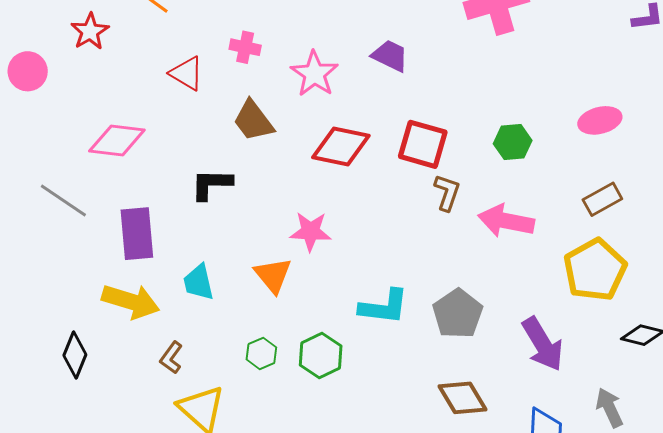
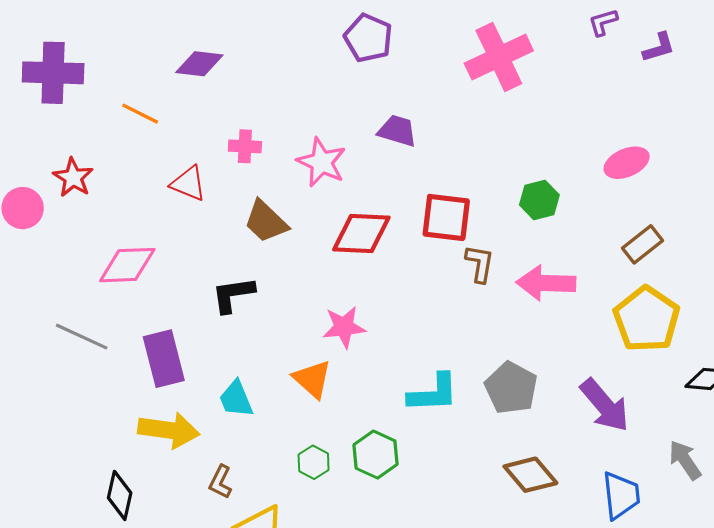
red star: (90, 31) -> (73, 178), moved

